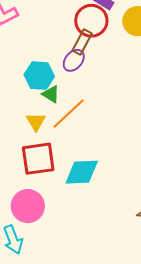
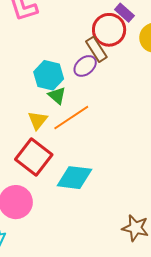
brown rectangle: (82, 42) -> (96, 49), turned -70
red square: (38, 159) -> (34, 157), turned 36

